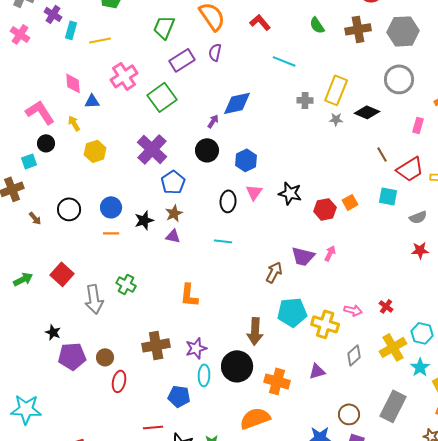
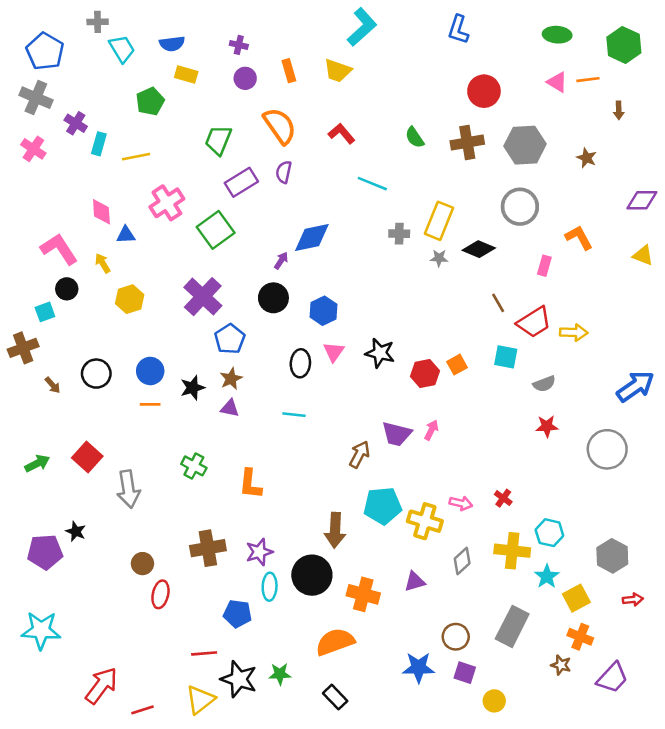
green cross: (126, 284) -> (194, 466), moved
yellow cross: (393, 347) -> (512, 551), turned 36
purple pentagon: (72, 356) -> (45, 552), moved

